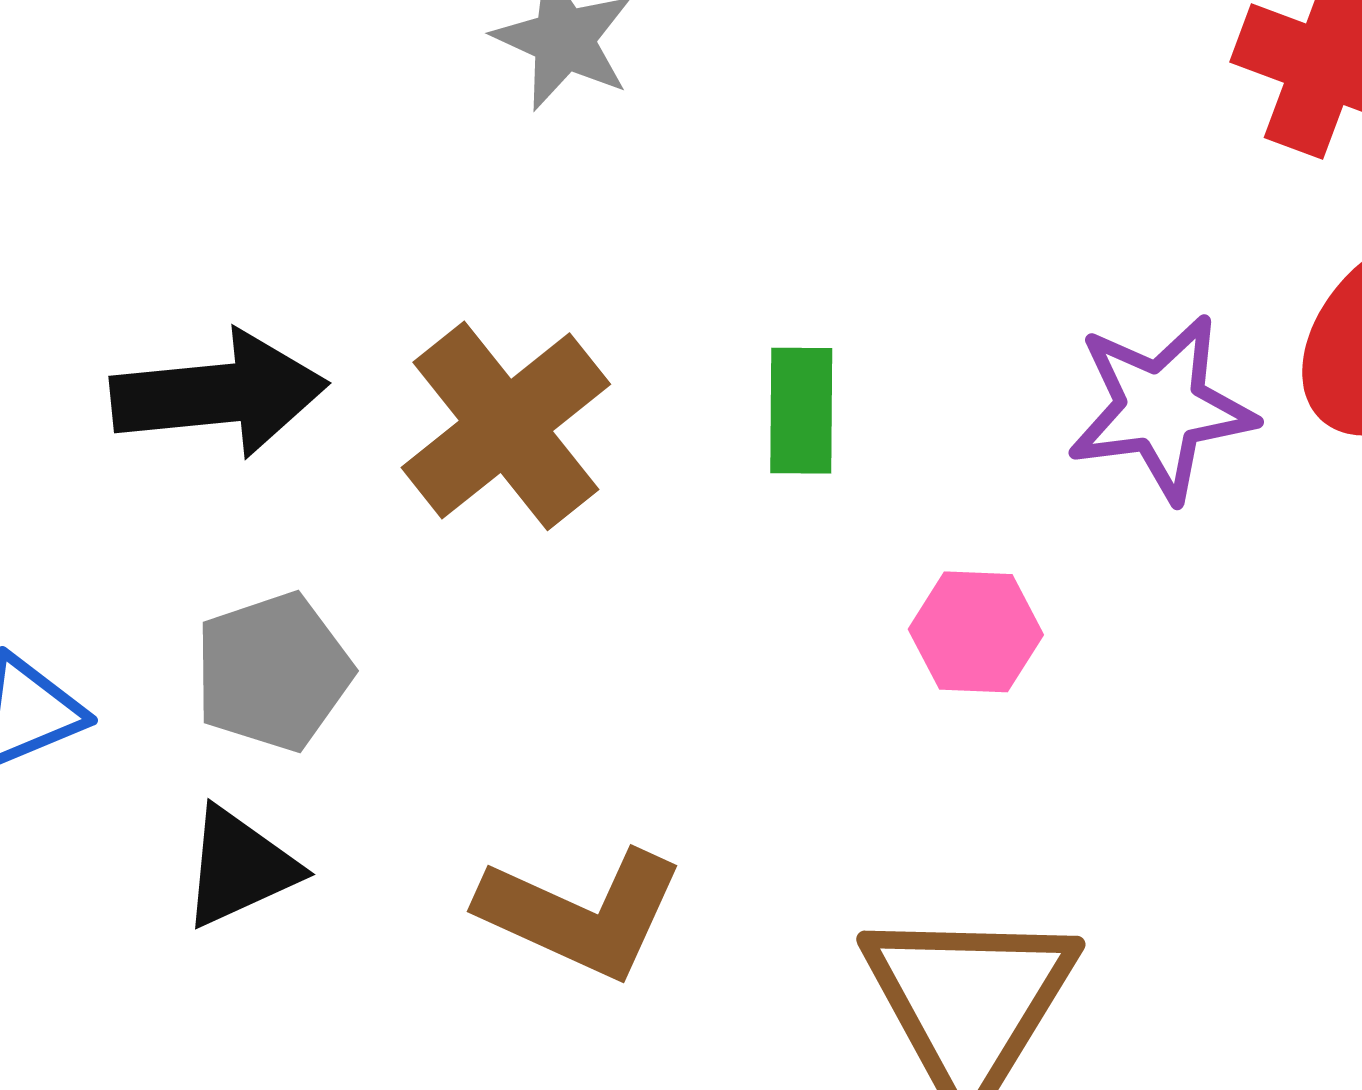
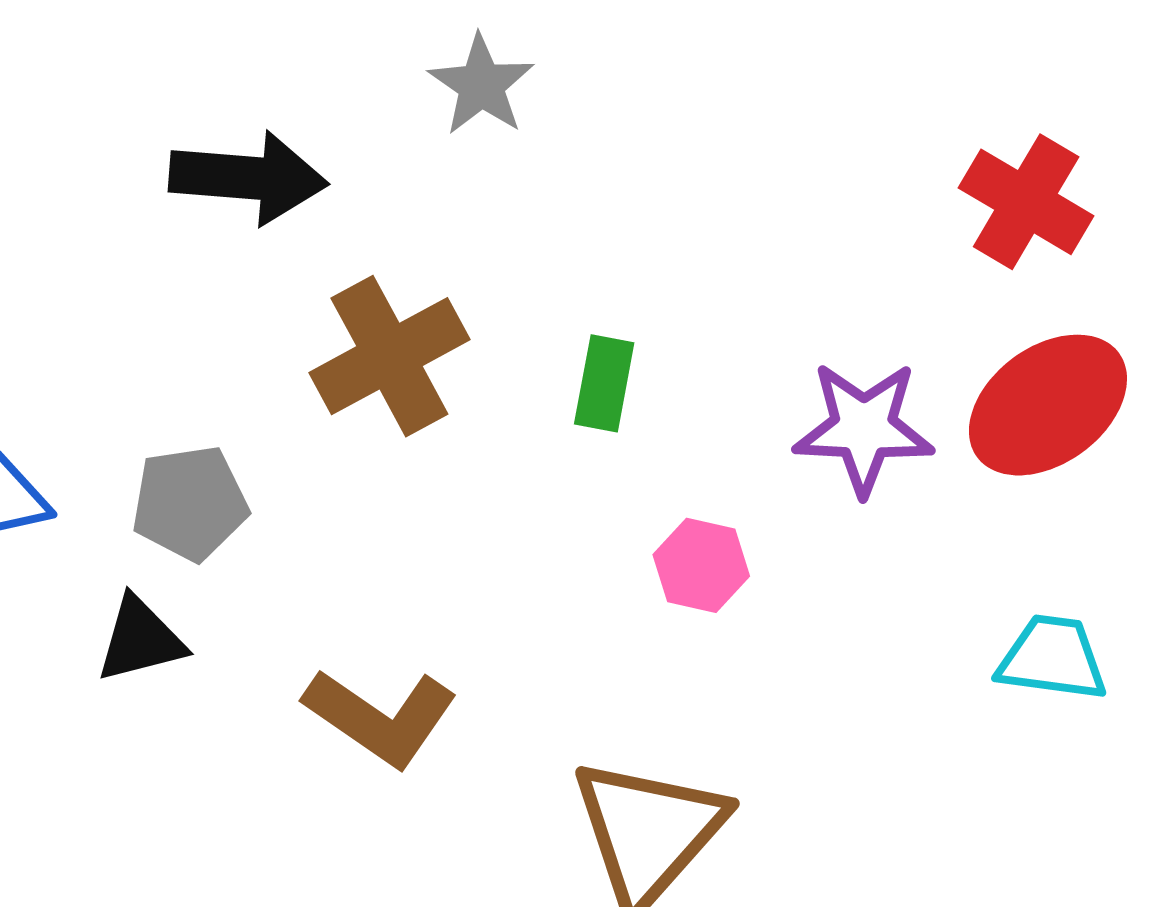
black arrow: (219, 394) -> (248, 178), moved

